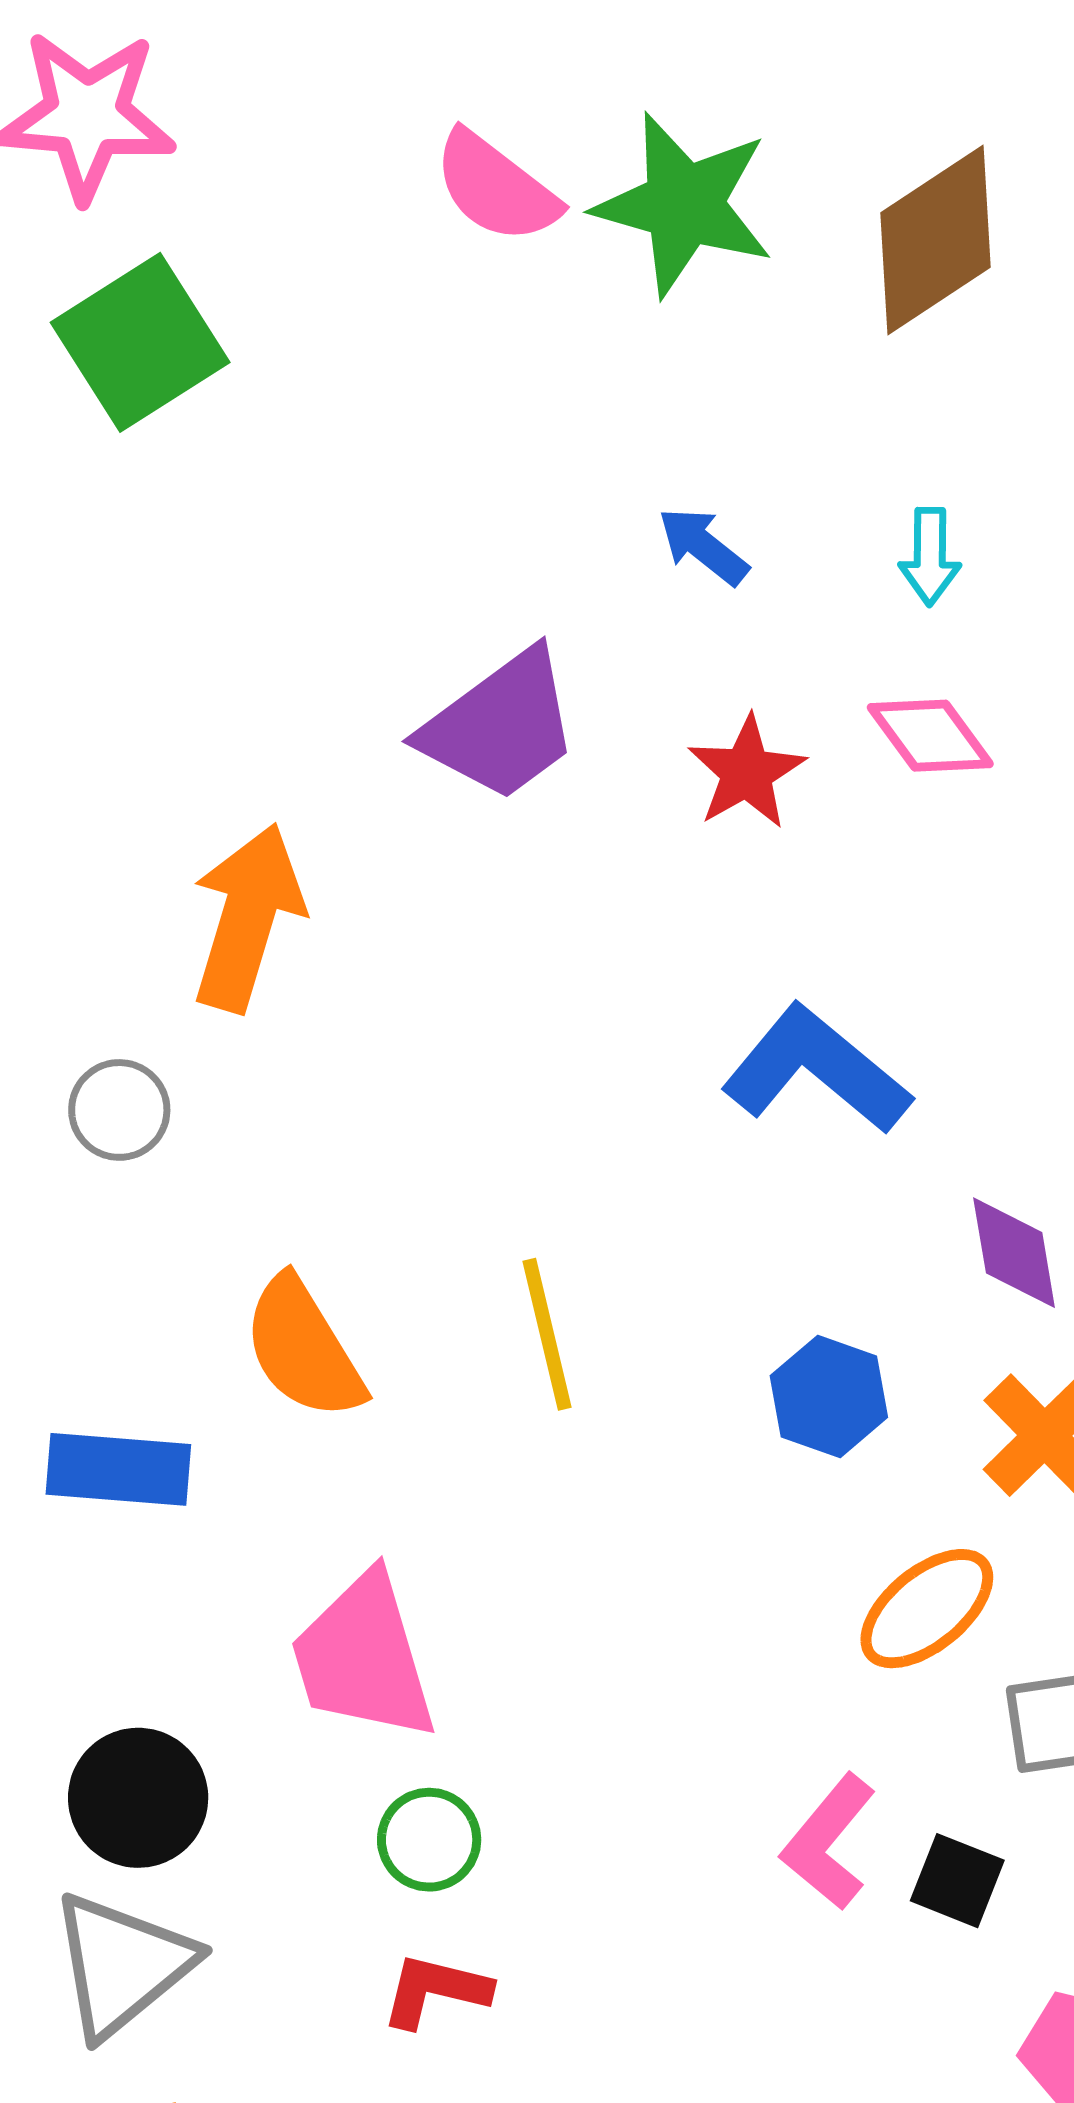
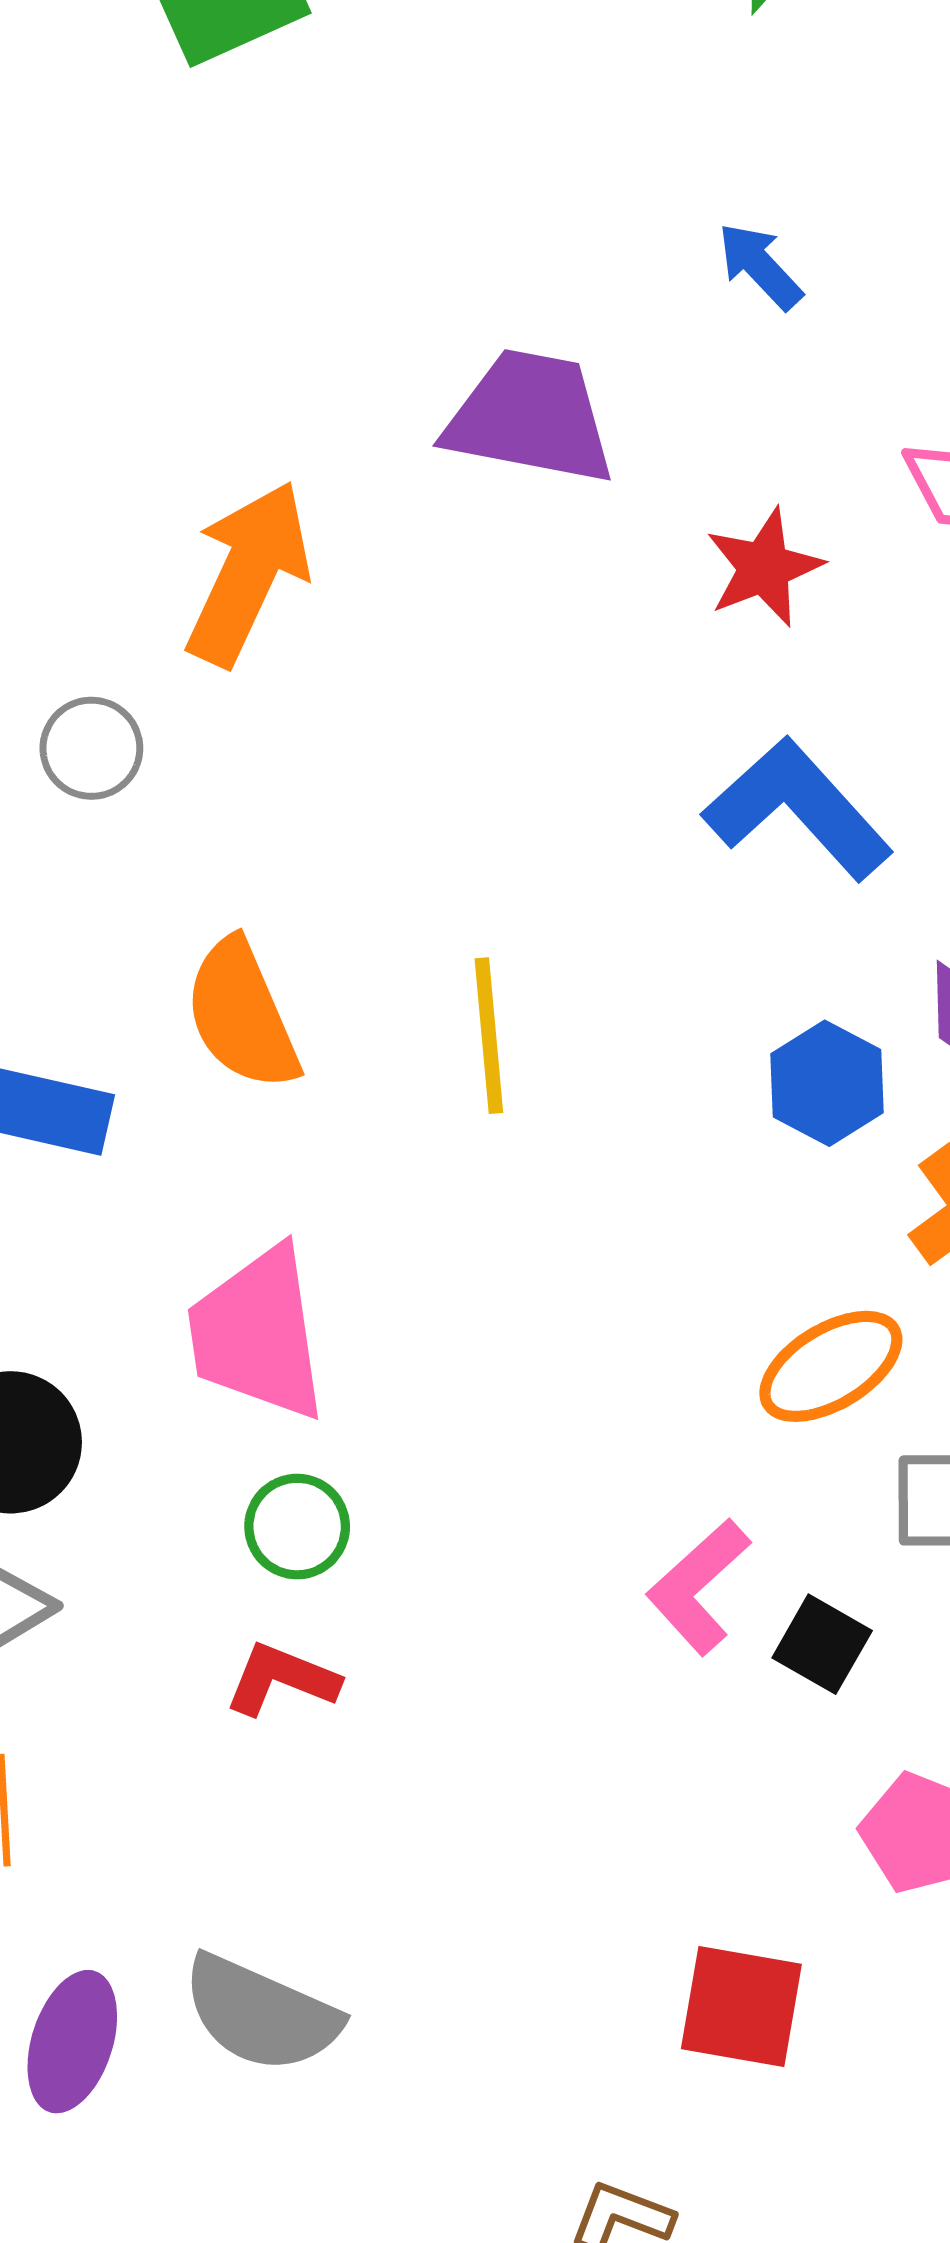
purple trapezoid: (501, 726) -> (530, 417), turned -141
red star: (747, 772) -> (764, 568), moved
blue hexagon: (829, 1397) -> (827, 1083), moved

